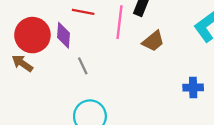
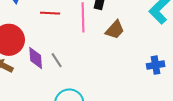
purple diamond: (63, 35) -> (36, 58), moved

